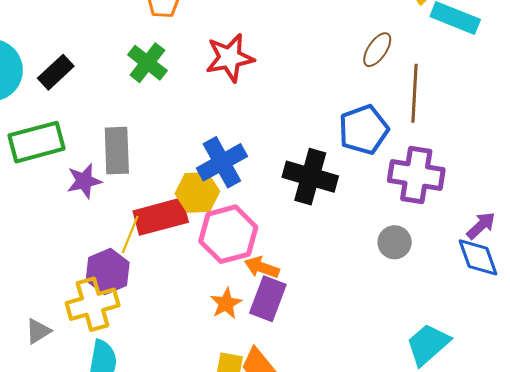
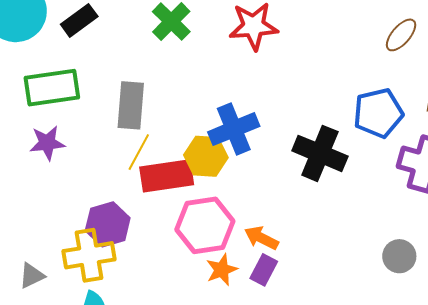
purple star: (84, 181) -> (47, 143), moved
pink hexagon: (228, 234) -> (205, 225), moved
yellow line: (130, 235) -> (139, 152), moved
gray circle: (395, 242) -> (399, 256), moved
purple rectangle: (268, 299) -> (264, 270), size x0.7

